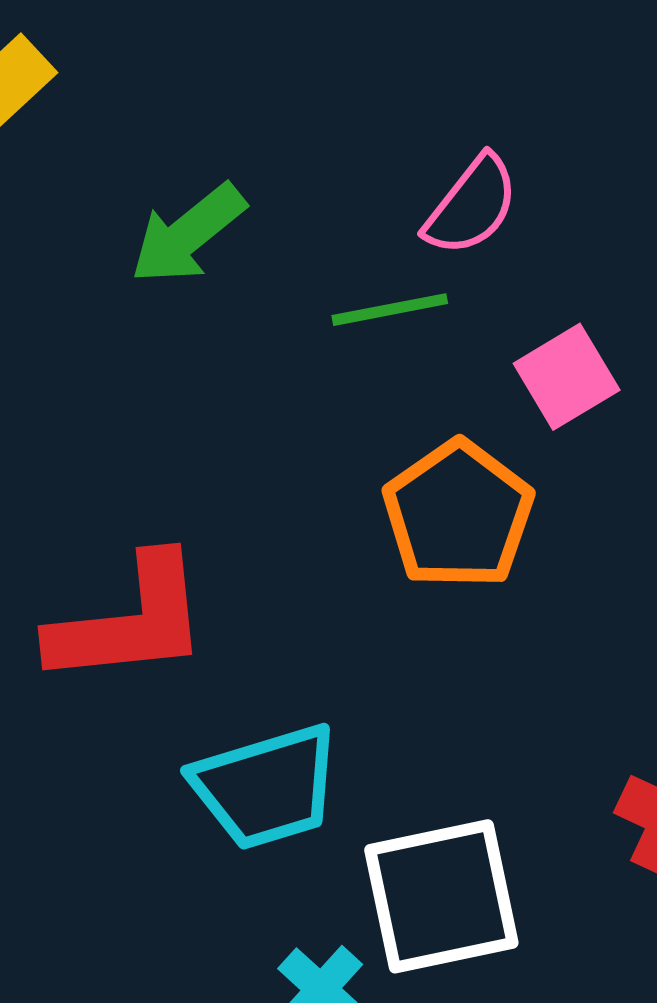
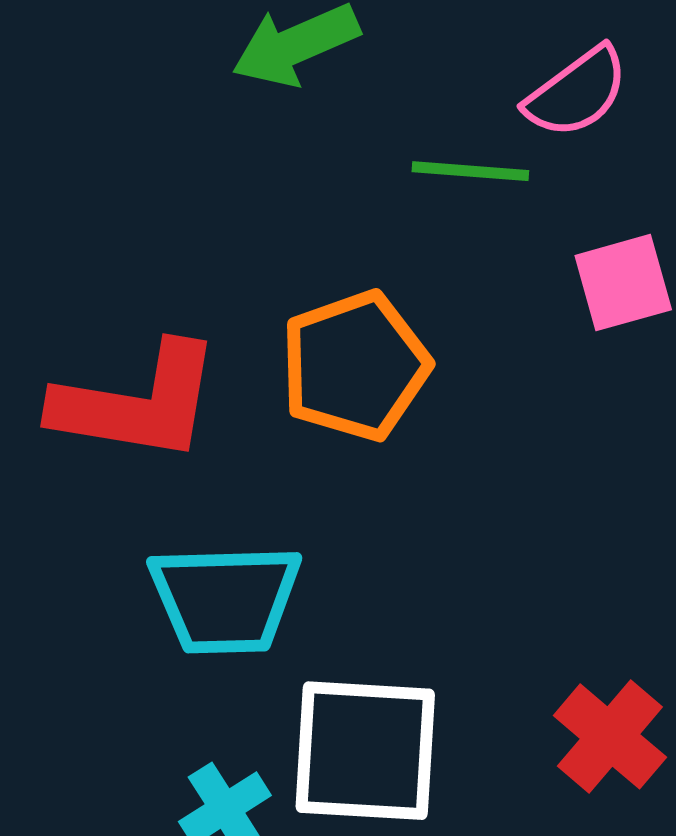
orange pentagon: (458, 515) -> (355, 366), moved

